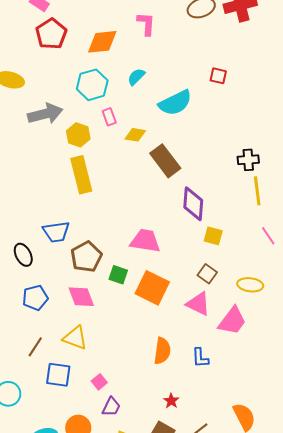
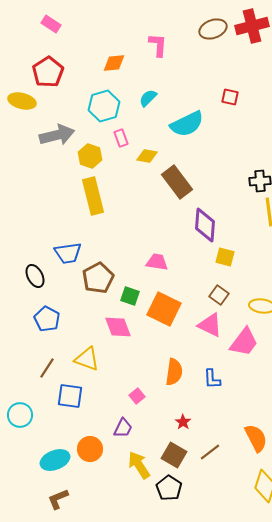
red pentagon: (51, 34) -> (48, 72), moved
orange diamond: (102, 42) -> (114, 63), size x0.7
pink trapezoid: (145, 241) -> (157, 262), size x0.7
pink diamond: (81, 297) -> (118, 327), moved
blue pentagon: (35, 298) -> (47, 319), turned -30
pink square: (99, 382) -> (137, 396), moved

